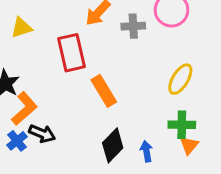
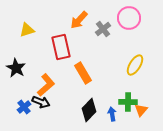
gray cross: (133, 26) -> (103, 29), turned -35
orange L-shape: (24, 109) -> (46, 85), moved
green cross: (182, 125) -> (128, 102), moved

